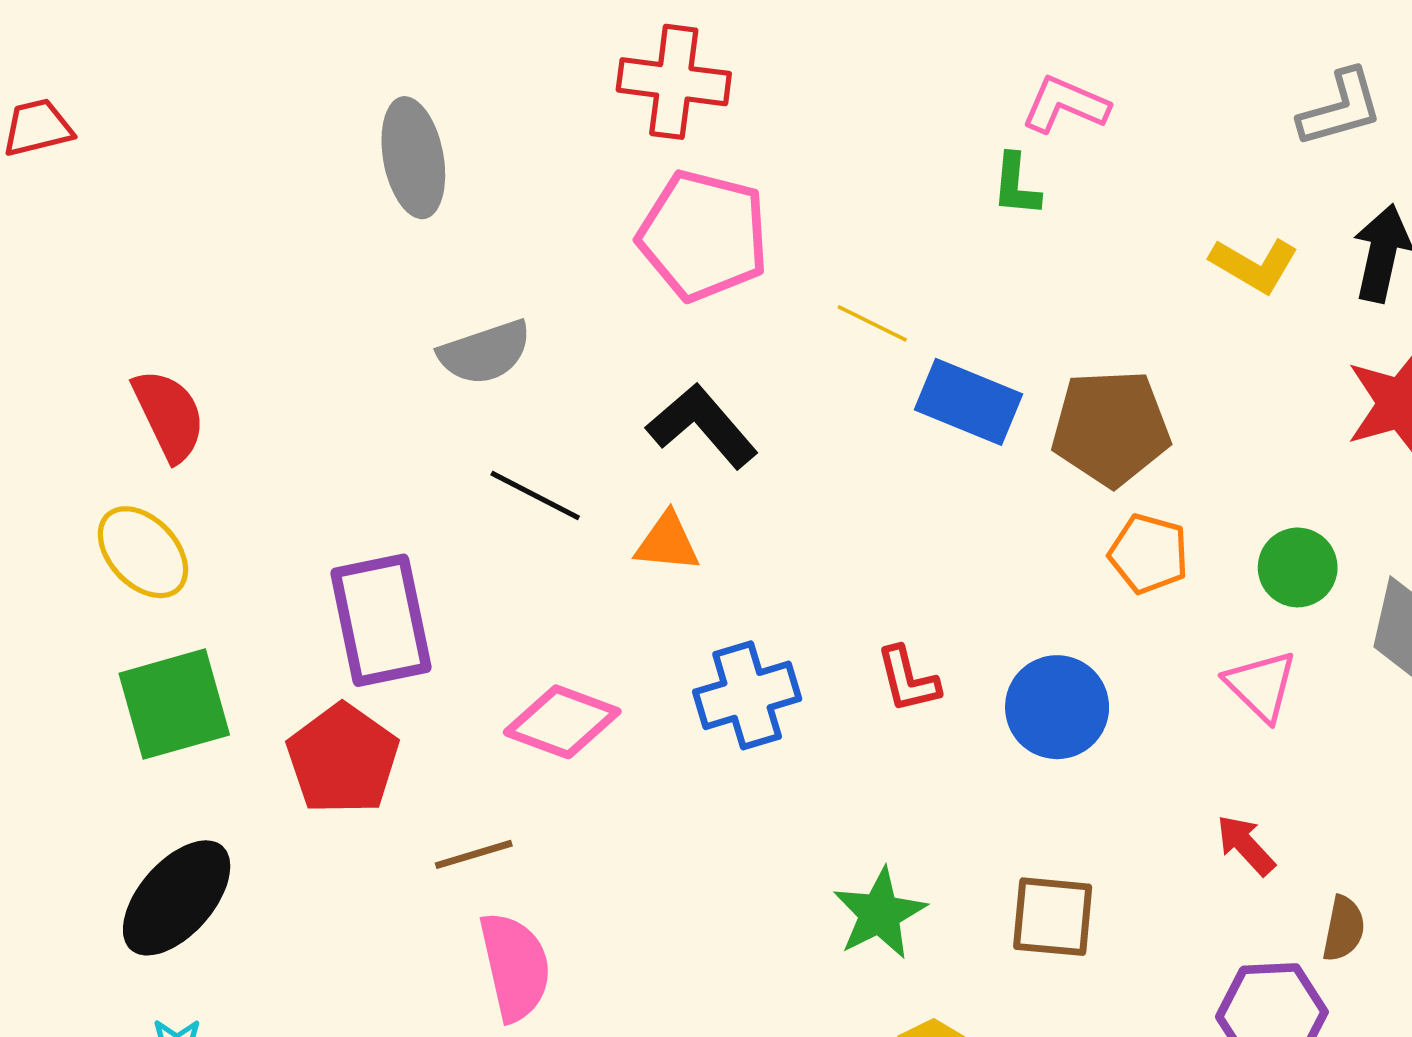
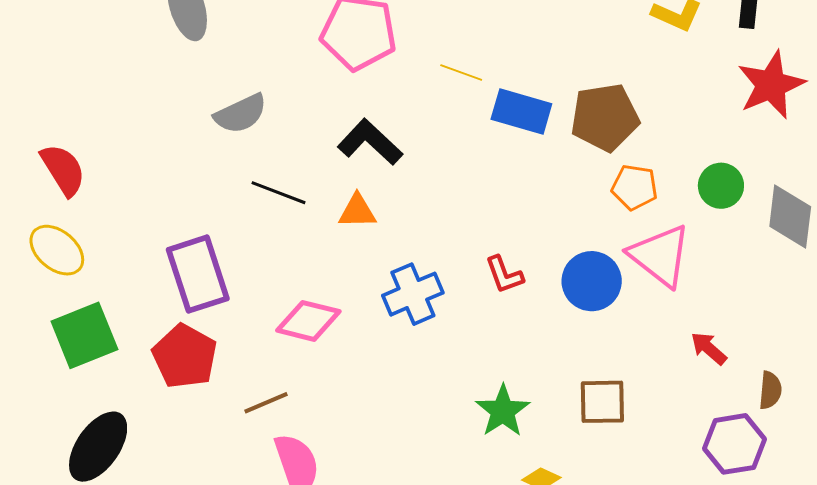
pink triangle: (1261, 686) -> (660, 256), moved, size x1.5

